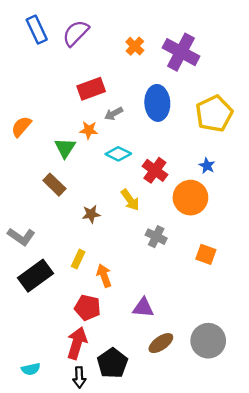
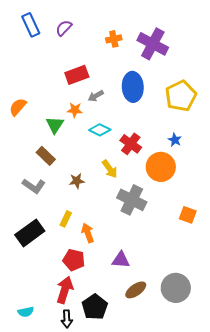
purple semicircle: (76, 33) -> (64, 28), size x0.7
orange cross: (135, 46) -> (114, 39), turned 35
gray L-shape: (21, 237) -> (34, 186), moved
gray cross: (156, 237) -> (132, 200), size x1.6
orange square: (206, 254) -> (188, 215), moved

